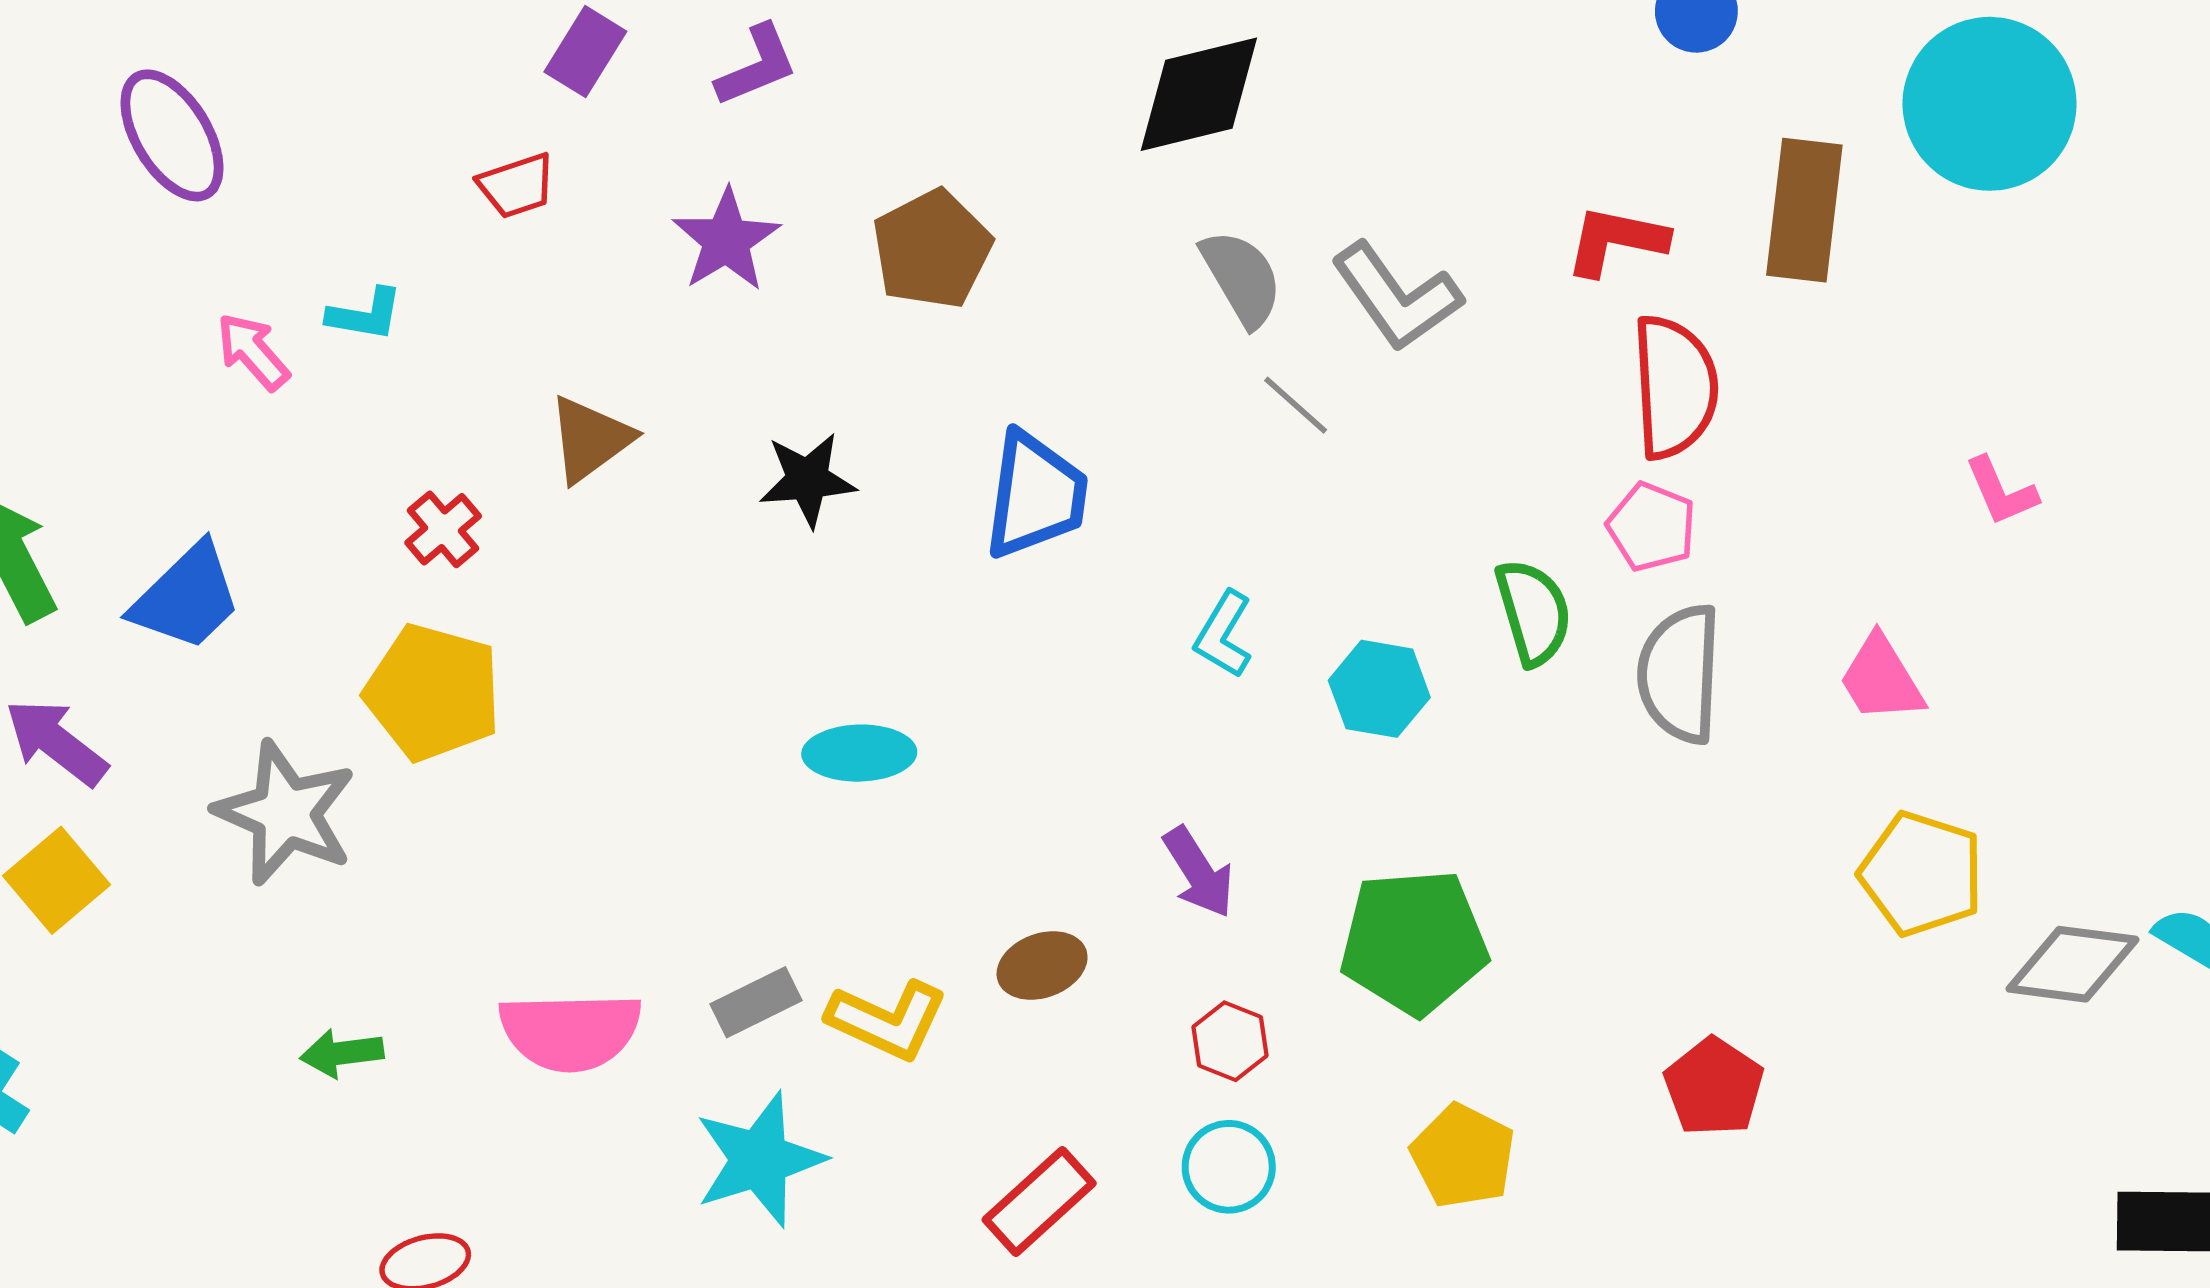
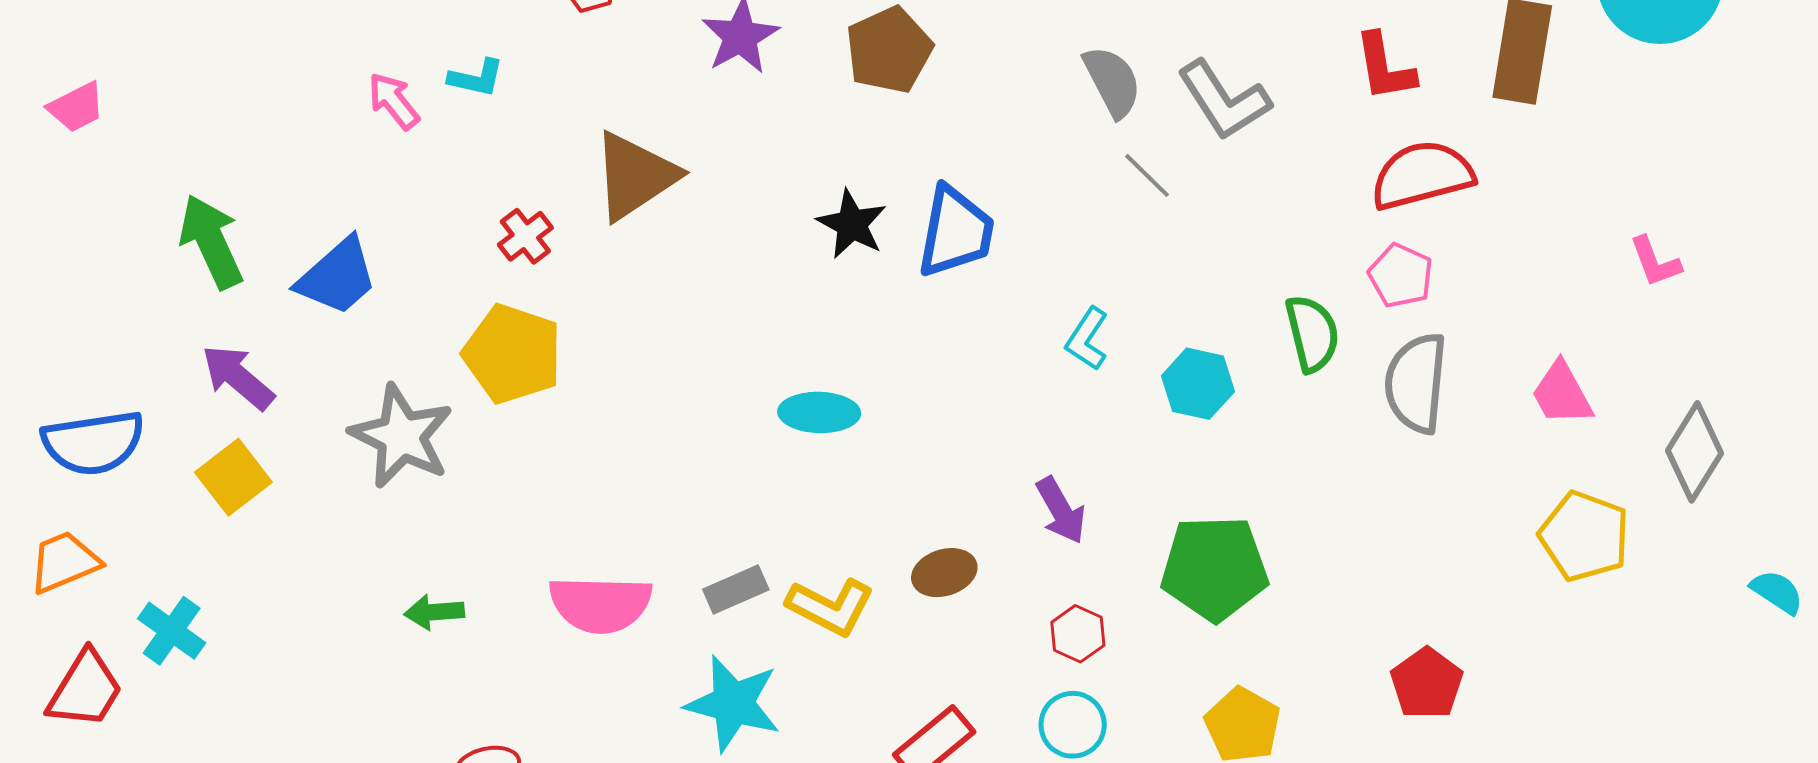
red L-shape: (1616, 241) -> (1385, 67), turned -114
red semicircle: (1675, 387) -> (1422, 175), turned -104
brown triangle: (590, 439) -> (635, 176), size x1.4
black star: (808, 480) -> (852, 224), moved, turned 30
gray diamond: (2073, 964) -> (1694, 452), moved, turned -68
cyan star: (760, 1160) -> (733, 703), turned 30

